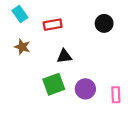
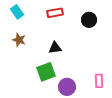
red rectangle: (53, 25) -> (55, 13), moved
purple circle: (85, 89) -> (67, 87), moved

